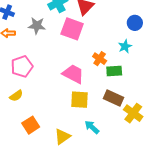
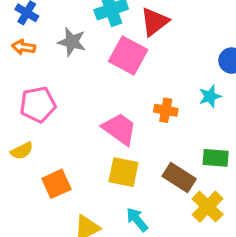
orange cross: (100, 59) -> (166, 110), turned -32
green rectangle: (114, 71) -> (216, 158), moved
orange square: (31, 125) -> (56, 184), moved

